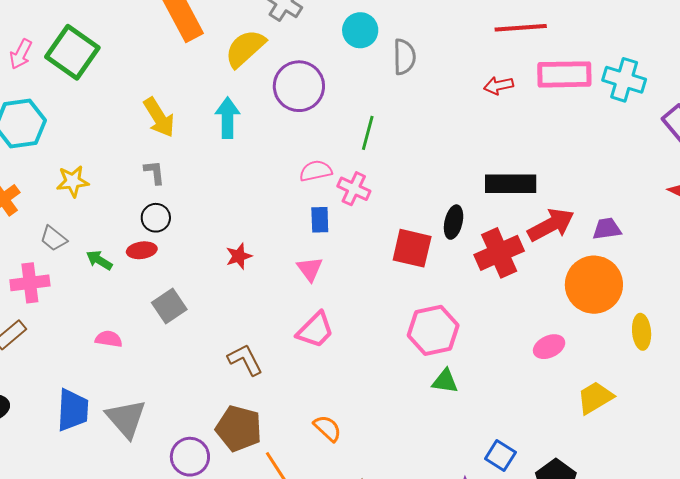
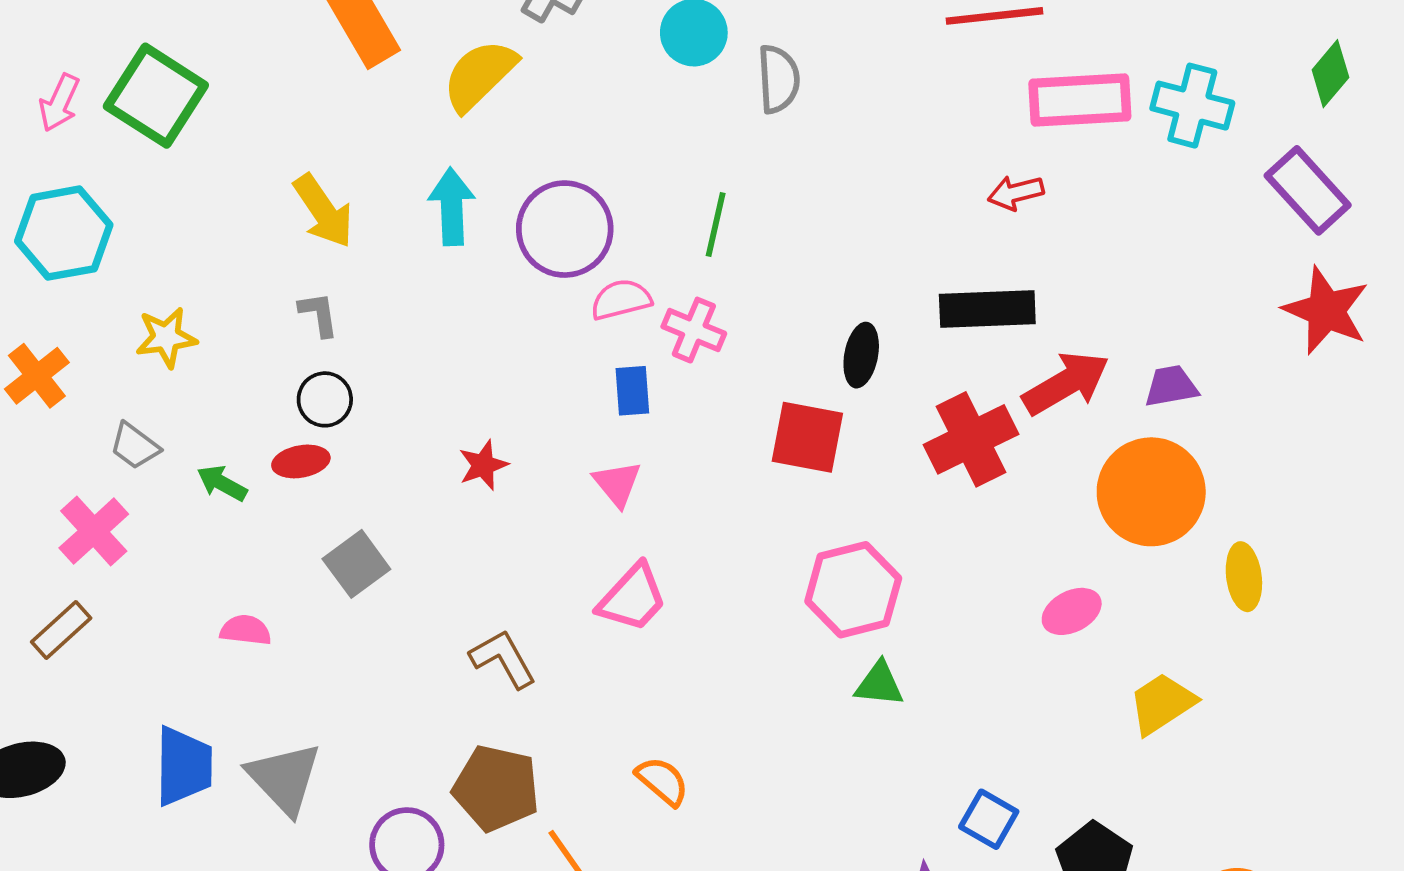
purple circle: (299, 86) -> (565, 229), moved
red arrow: (498, 86) -> (1016, 193), moved
black ellipse: (454, 222) -> (861, 355), moved
pink cross: (30, 283) -> (94, 531), turned -33

